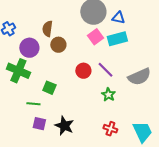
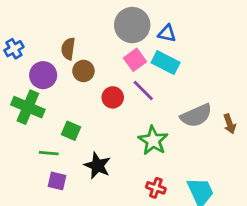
cyan rectangle: (117, 39) -> (166, 63), turned 42
purple line: (105, 70) -> (143, 90), moved
red circle: (83, 71) -> (113, 97), moved
green star: (108, 95) -> (153, 141), size x1.5
black star: (64, 126) -> (97, 166), moved

